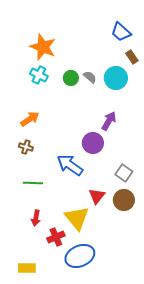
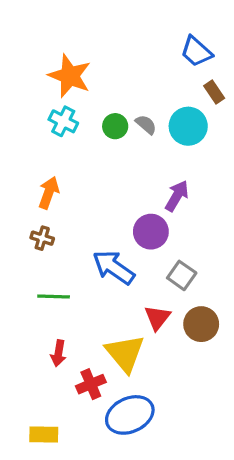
orange arrow: (30, 119) -> (49, 193), turned -36
gray square: (124, 173) -> (182, 275), moved

